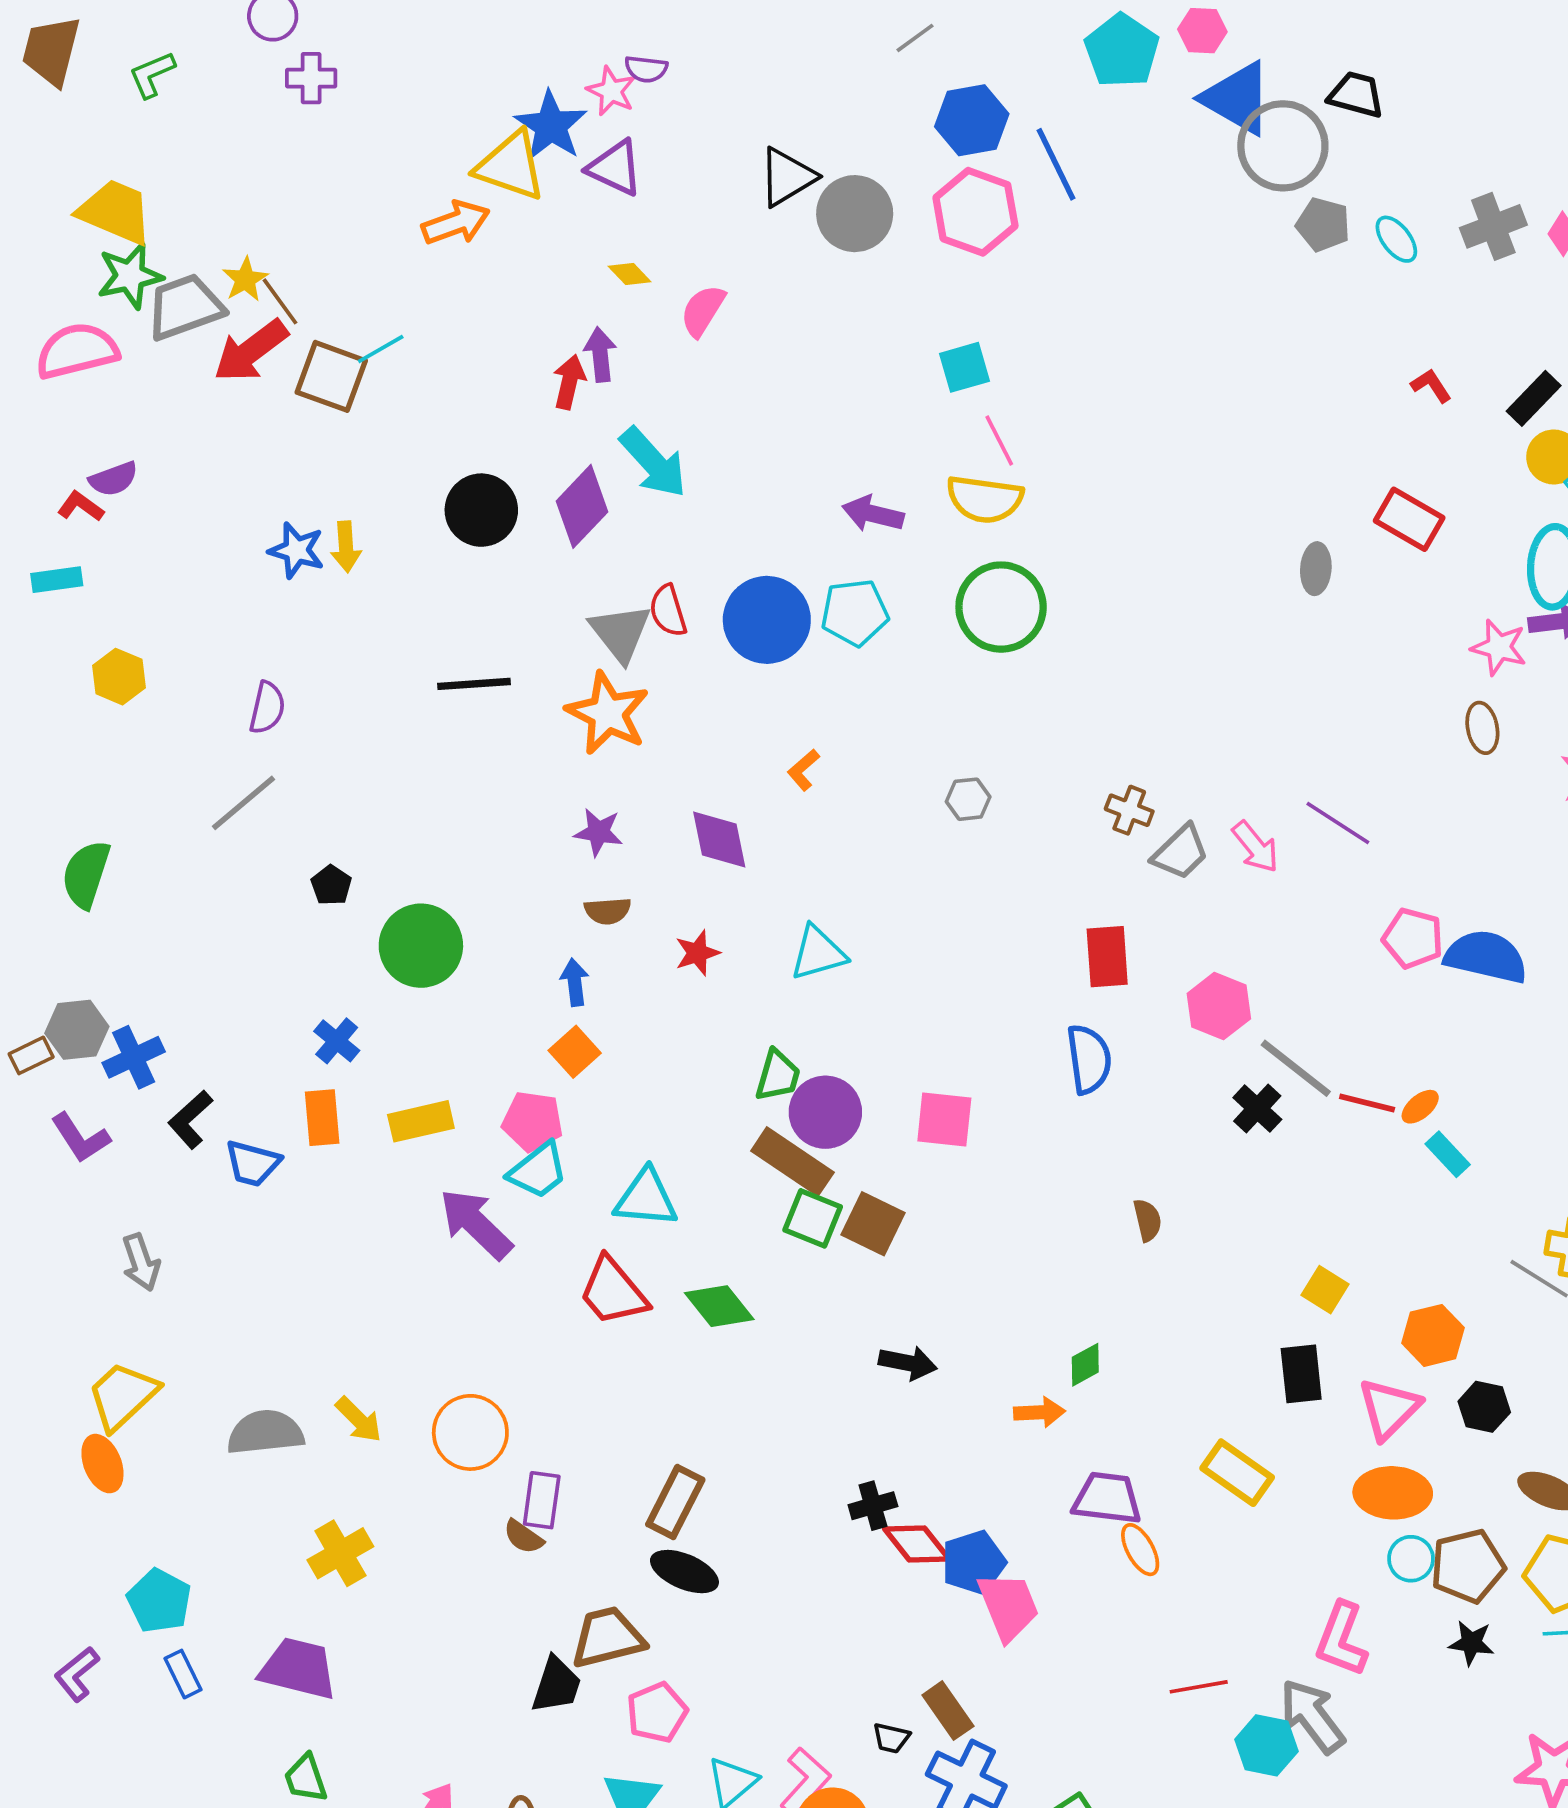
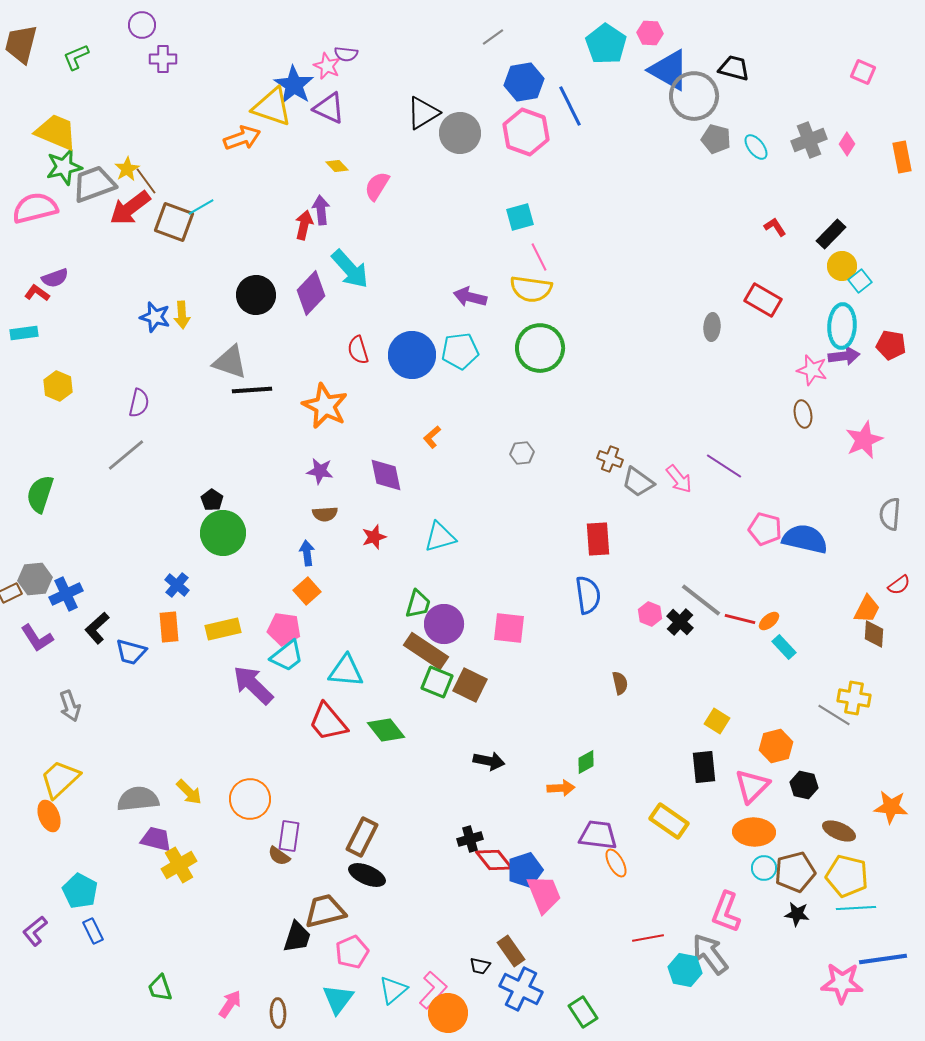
gray triangle: (620, 633) -> (230, 362), moved, turned -33
gray trapezoid: (1180, 852) -> (638, 482), turned 80
black pentagon: (331, 885) -> (212, 500), moved
pink hexagon: (1219, 1006) -> (650, 614), moved, size x0.7
purple trapezoid: (298, 1669) -> (156, 839), moved, size x0.7

